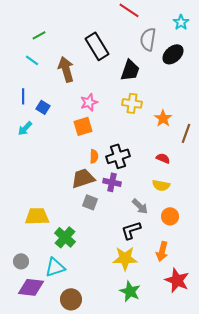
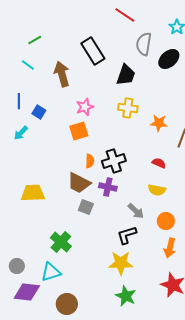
orange star: (163, 118) -> (159, 123), turned -30
brown trapezoid: (83, 178) -> (79, 183), turned -135
yellow trapezoid: (37, 216) -> (33, 193), moved
orange arrow: (162, 251) -> (170, 248), moved

